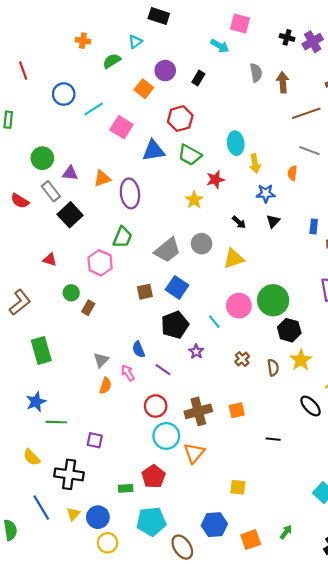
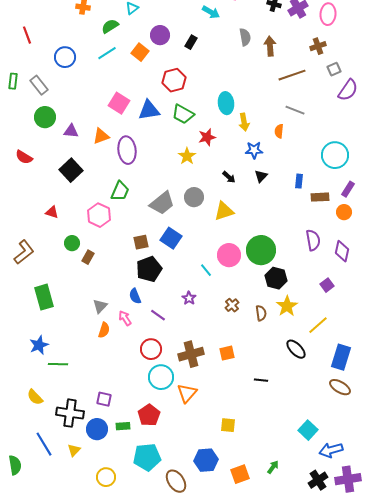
cyan line: (94, 109) -> (107, 53), moved
pink square: (121, 127) -> (119, 103), moved
gray rectangle: (51, 191) -> (39, 85), moved
black pentagon: (175, 325) -> (149, 269), moved
purple square: (95, 440) -> (104, 399), moved
blue circle: (98, 517) -> (97, 429), moved

